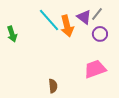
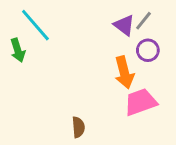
cyan line: (49, 20) -> (35, 25), moved
orange arrow: (67, 26) -> (124, 72), moved

